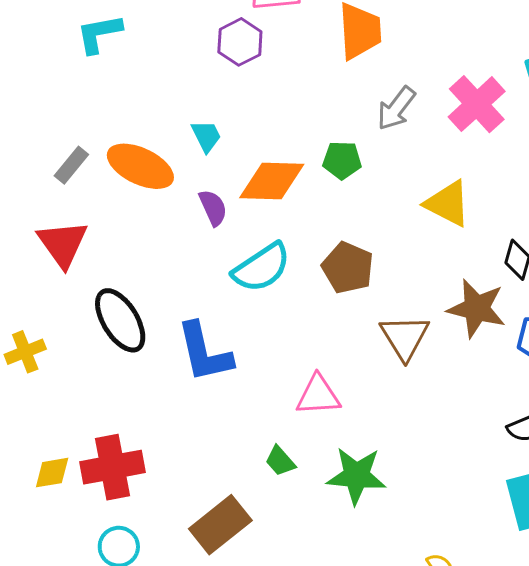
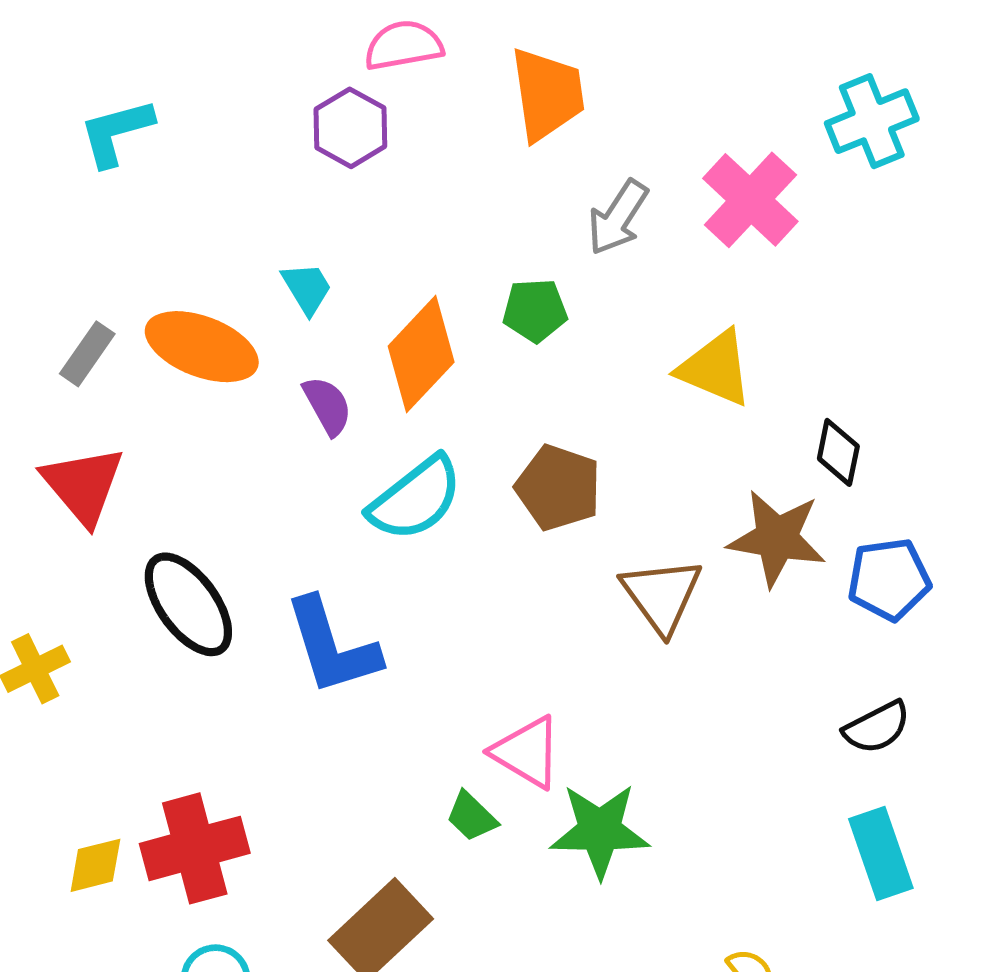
orange diamond: (272, 181) -> (421, 354), turned -44
pink triangle: (318, 395) -> (527, 752), moved, turned 39

